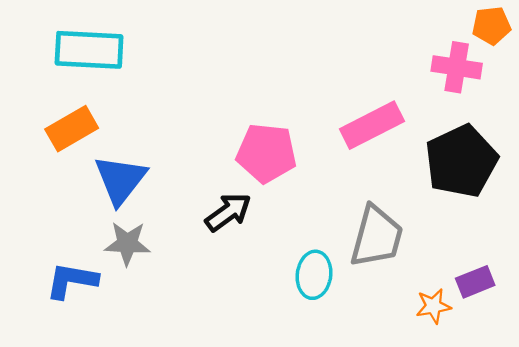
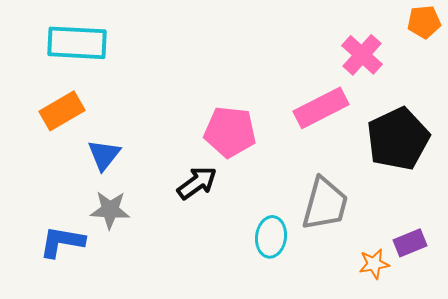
pink cross: (457, 67) -> (362, 55), moved, turned 33
blue triangle: (120, 180) -> (104, 155), size x0.7

